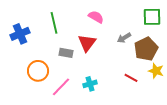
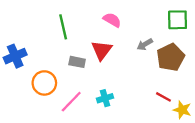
blue cross: (20, 34) -> (15, 56), moved
yellow star: (156, 71) -> (182, 110), moved
red line: (131, 78) -> (164, 97), moved

